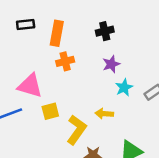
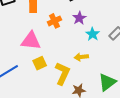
orange cross: (65, 61) -> (54, 21), moved
pink triangle: (30, 86) -> (31, 41), moved

